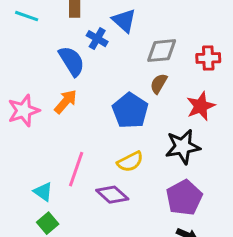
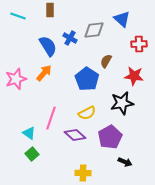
blue triangle: (124, 21) -> (122, 19), moved
blue cross: (97, 39) -> (70, 38), moved
gray diamond: (162, 51) -> (94, 30), moved
red star: (201, 106) -> (134, 76), turned 30
purple pentagon: (184, 198) -> (110, 137), moved

